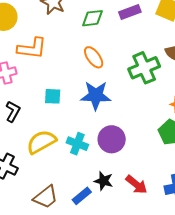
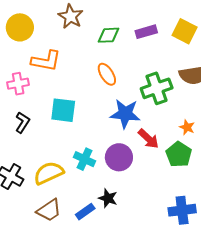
blue star: (96, 95) -> (125, 114), moved
cyan square: (53, 96) -> (63, 110), size x1.5
yellow semicircle: (41, 142) -> (49, 173), moved
red arrow: (136, 185) -> (148, 139), moved

